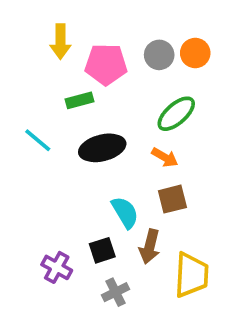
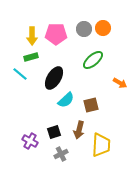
yellow arrow: (60, 42) -> (32, 36), moved
green rectangle: (79, 100) -> (31, 57), moved
black ellipse: (102, 148) -> (54, 78), turned -45
orange arrow: (165, 157) -> (120, 83), moved
cyan semicircle: (125, 212) -> (66, 100), moved, turned 78

